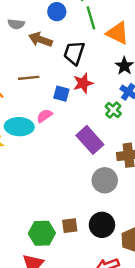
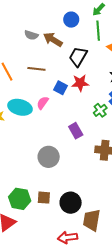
gray semicircle: (16, 24) -> (31, 35), moved
pink semicircle: (44, 116) -> (43, 103), turned -32
purple rectangle: (90, 140) -> (76, 131), size x0.7
gray circle: (105, 180) -> (49, 157), moved

